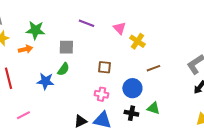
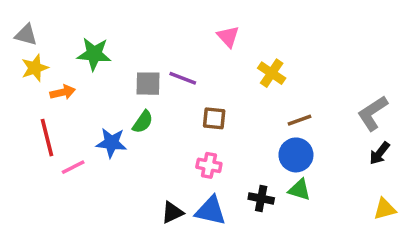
purple line: (86, 23) -> (183, 78), moved
pink triangle: (119, 28) -> (228, 37), moved
orange arrow: (25, 49) -> (63, 92), moved
blue circle: (132, 88) -> (296, 155), moved
pink line: (23, 115) -> (73, 167), moved

